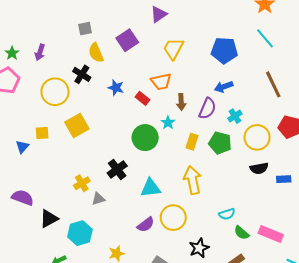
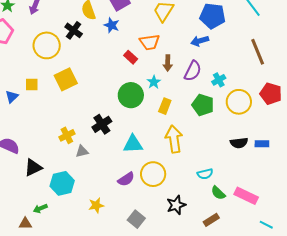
blue arrow: (224, 87) -> (200, 41), moved
blue star: (116, 88) -> (112, 25), moved
yellow rectangle: (192, 142) -> (165, 106), moved
black semicircle: (259, 168) -> (239, 143), moved

